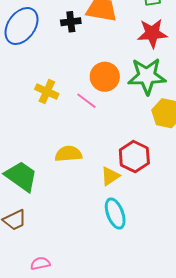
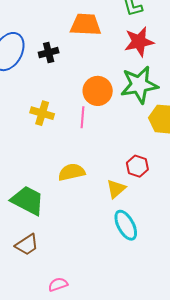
black cross: (71, 22) -> (49, 53), moved
pink line: (86, 101) -> (83, 117), turned 65
red hexagon: (134, 157) -> (137, 166), size x0.7

